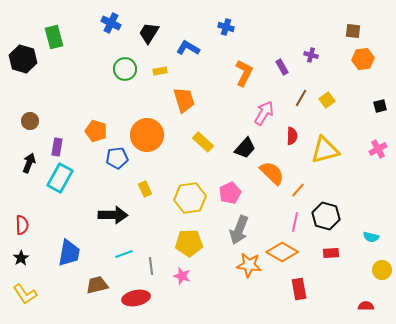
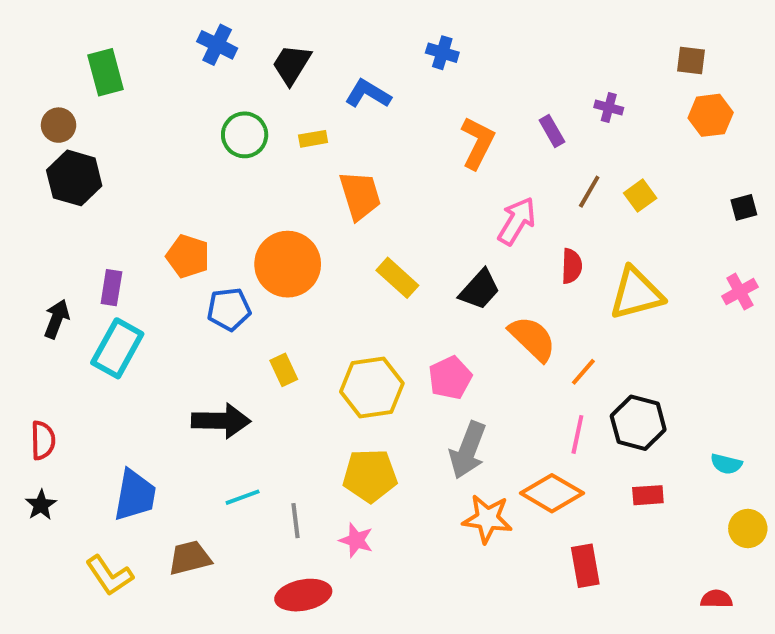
black hexagon: (23, 59) -> (74, 178), moved
brown circle: (30, 121) -> (59, 125), moved
yellow L-shape: (25, 294) -> (109, 575), moved
red ellipse: (136, 298) -> (303, 595), moved

